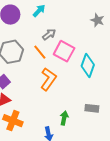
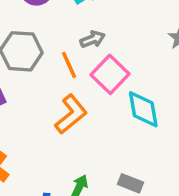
cyan diamond: (88, 65) -> (143, 109), turned -45

